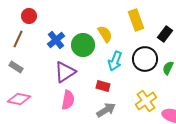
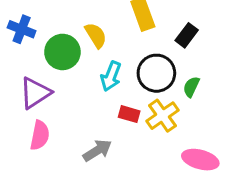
blue cross: (56, 40) -> (22, 29), moved, turned -30
red rectangle: (103, 86) -> (129, 114), moved
yellow cross: (146, 101) -> (162, 116), moved

